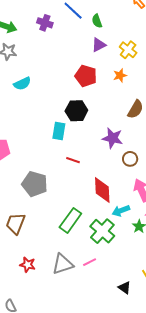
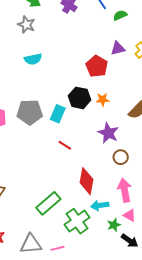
green semicircle: (97, 21) -> (120, 15), turned 72
purple triangle: (99, 45) -> (118, 48), moved
orange star: (120, 75) -> (103, 100), moved
gray pentagon: (35, 184) -> (30, 112), moved, turned -30

